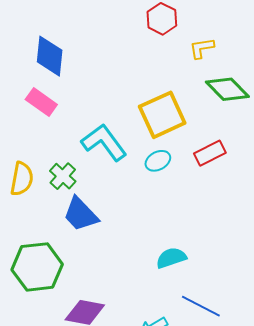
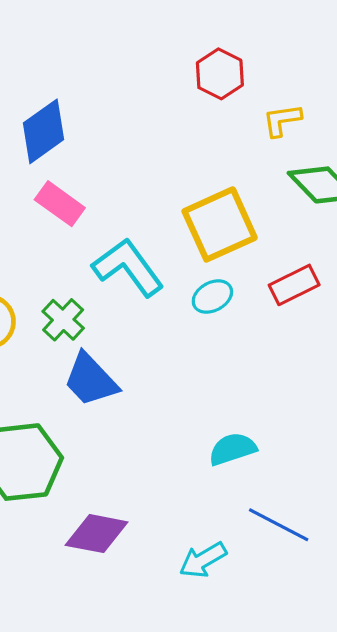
blue diamond: (50, 56) -> (43, 131), turned 48
pink rectangle: (41, 102) -> (60, 204), moved

